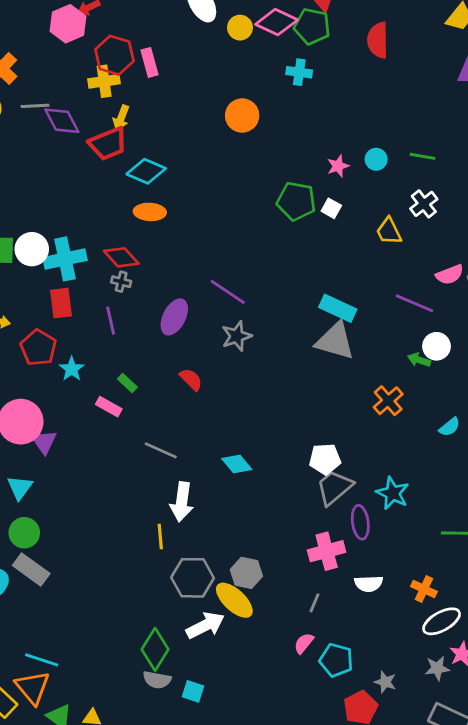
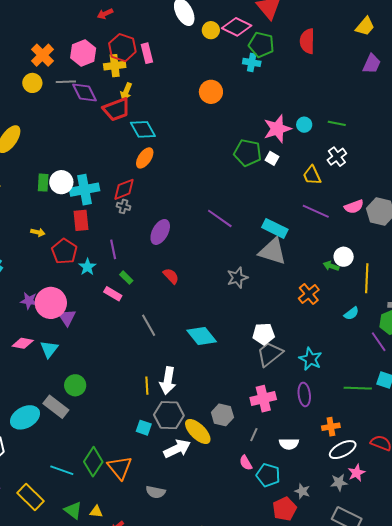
pink hexagon: (68, 24) -> (83, 53), moved
green pentagon: (312, 26) -> (261, 45), moved
pink star: (338, 166) -> (277, 129), size x1.8
cyan diamond: (146, 171) -> (143, 129), turned 36
orange ellipse: (150, 212) -> (145, 158), turned -60
red diamond: (121, 257) -> (124, 189), turned -70
purple line: (228, 292) -> (220, 218), moved
purple line: (414, 303) -> (316, 211), moved
purple line: (111, 321) -> (113, 249), moved
gray star: (237, 336) -> (237, 278), moved
gray line: (161, 450) -> (149, 325), turned 35
cyan diamond: (237, 464) -> (202, 336), size x1.4
white arrow: (182, 502) -> (168, 381), moved
purple ellipse: (360, 522) -> (304, 394), moved
green circle: (24, 533) -> (75, 385), moved
gray hexagon: (246, 573) -> (222, 415), moved
white semicircle: (369, 584) -> (289, 444), moved
orange cross: (424, 589) -> (331, 427), turned -36
pink semicircle: (304, 643) -> (246, 463), turned -70
green diamond: (155, 649) -> (93, 462), moved
gray semicircle: (157, 680) -> (156, 492), moved
orange triangle: (33, 687) -> (120, 468), moved
cyan square: (193, 691) -> (144, 428), moved

